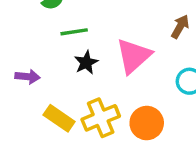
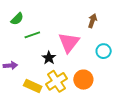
black star: (86, 63) -> (49, 58), moved

